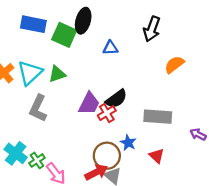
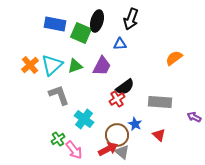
black arrow: (152, 29) -> (131, 19), moved
purple trapezoid: (89, 104) -> (102, 66), moved
gray L-shape: (38, 108) -> (59, 95), turned 135
cyan cross: (16, 153) -> (84, 119), moved

